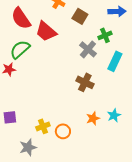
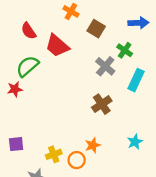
red semicircle: (21, 18) -> (29, 31), size x0.7
green cross: (105, 35) -> (125, 50), turned -32
brown cross: (85, 82) -> (102, 104), turned 30
orange star: (93, 118) -> (93, 145), moved

